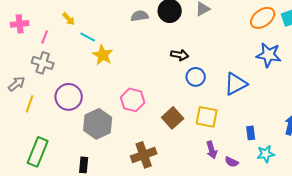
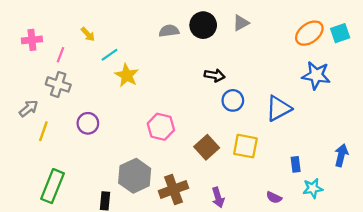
cyan line: (88, 37) -> (110, 55), turned -63
purple circle: (69, 97) -> (88, 123), size x0.7
gray hexagon: (98, 124) -> (135, 176), moved
purple arrow: (212, 150) -> (218, 197), moved

